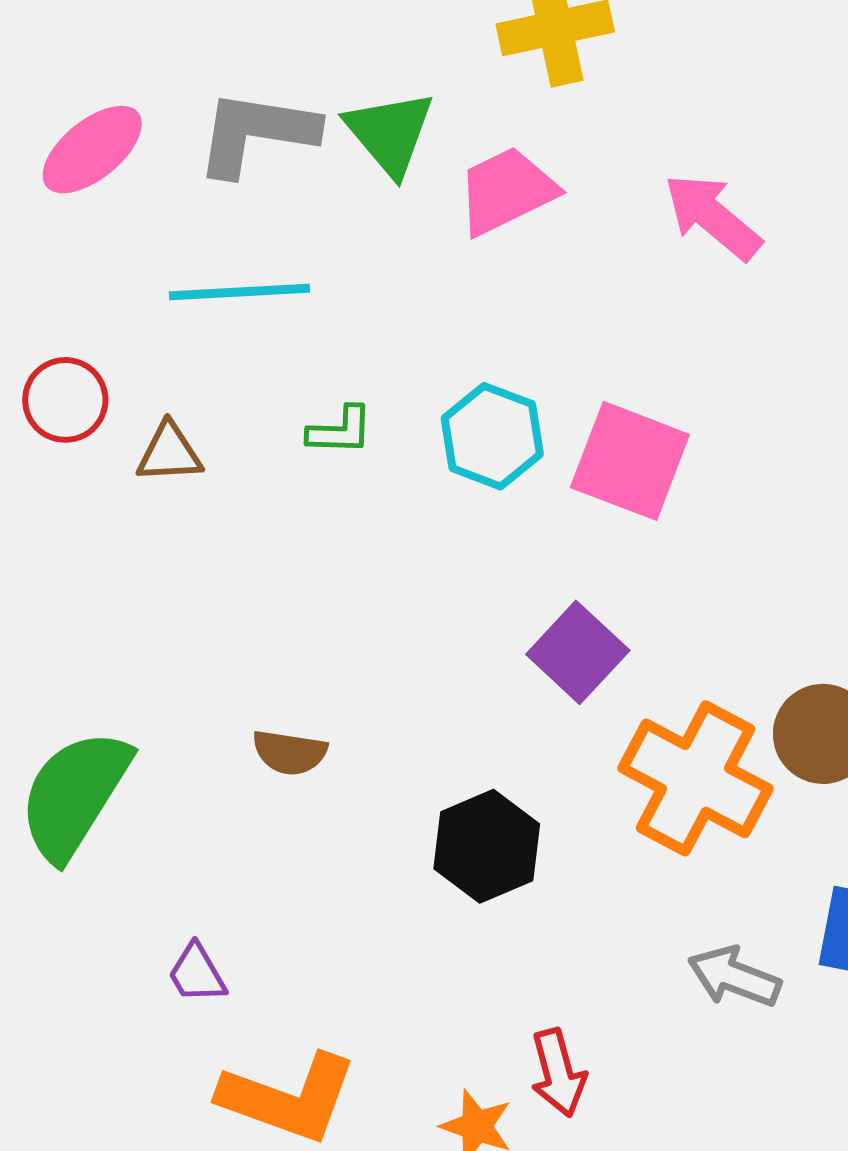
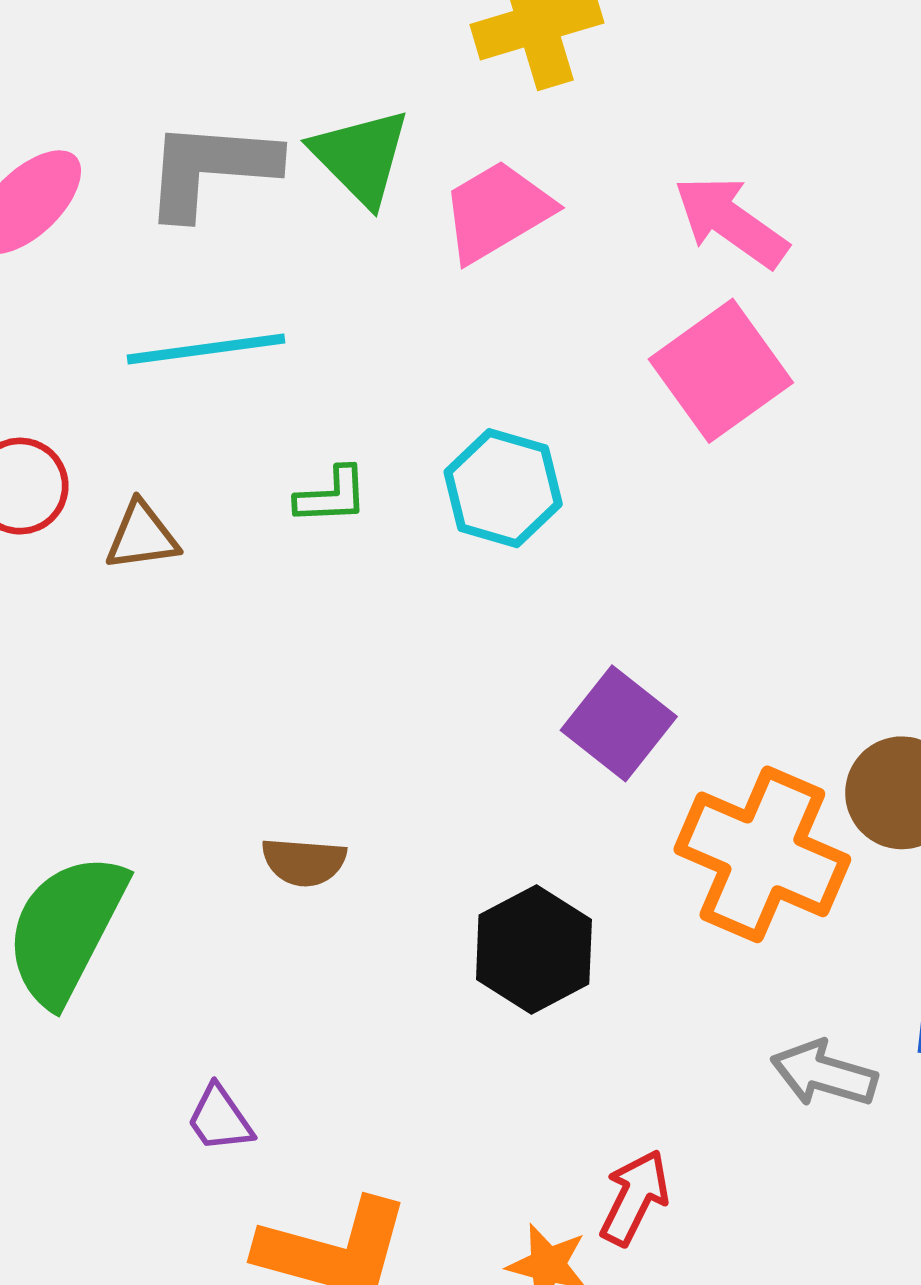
pink square: (630, 461) -> (721, 371), moved, turned 38
red arrow: (558, 1073) -> (635, 1198), turned -134

